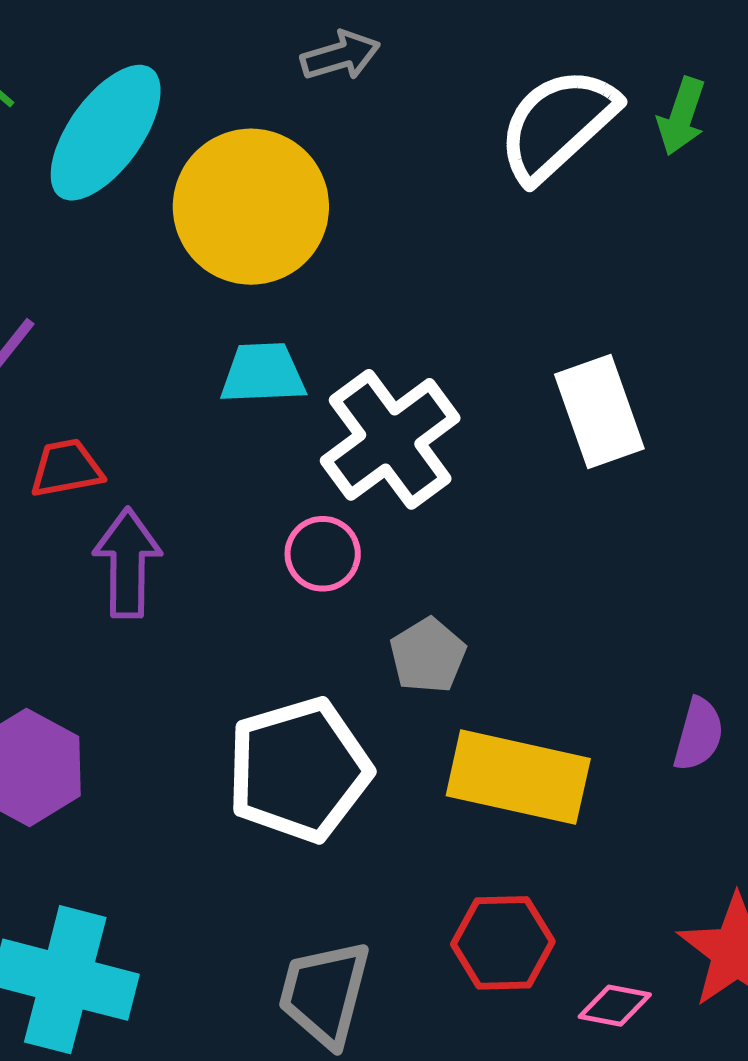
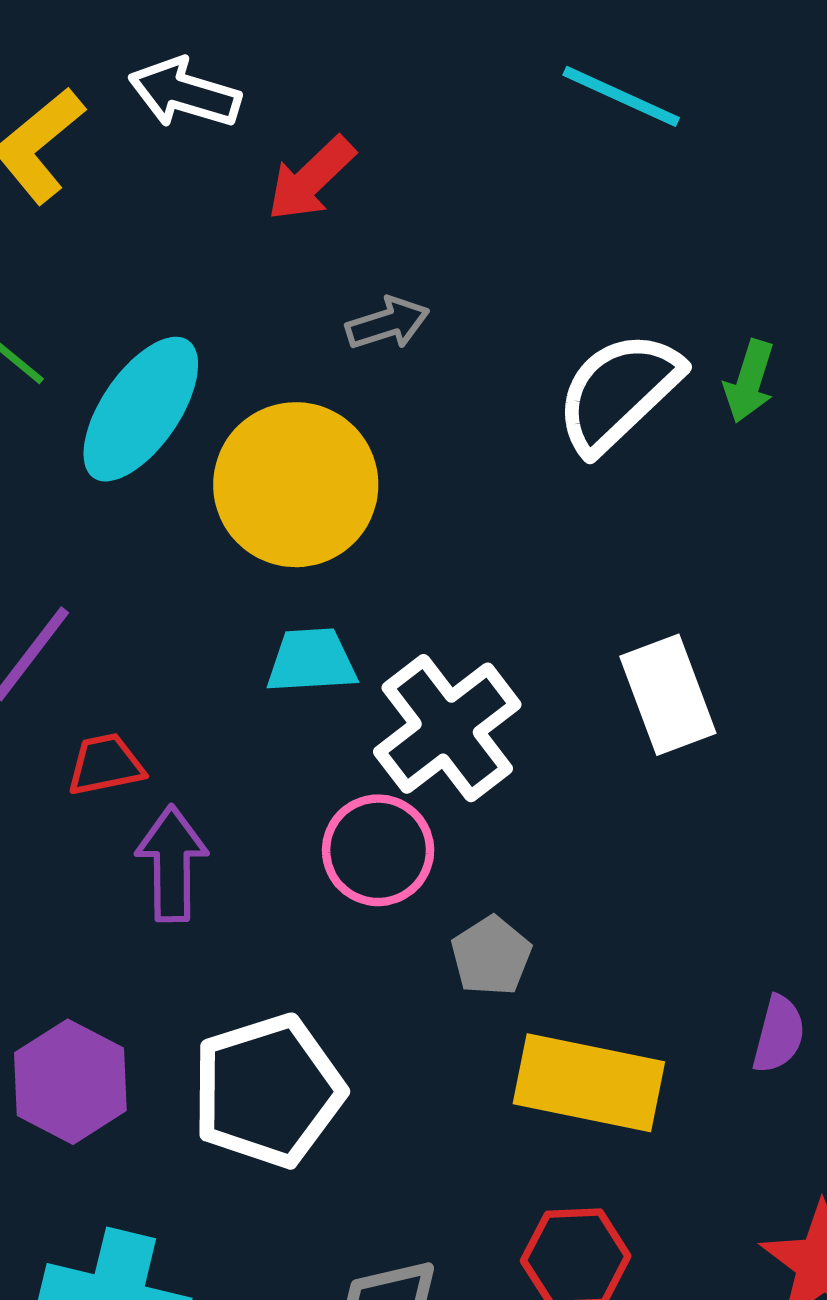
pink circle: (323, 554) -> (378, 850), size x1.4
white pentagon: (299, 770) -> (268, 1091), moved

